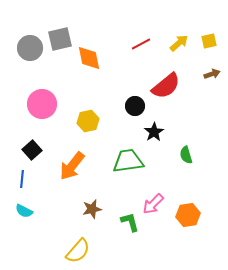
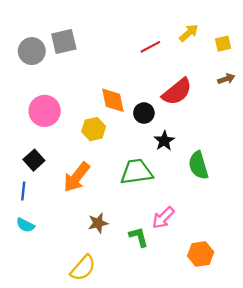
yellow arrow: (179, 43) -> (189, 33), moved
orange diamond: (89, 58) -> (113, 100), moved
green semicircle: (186, 155) -> (198, 165), size x1.5
orange hexagon: (188, 215) -> (201, 254), moved

